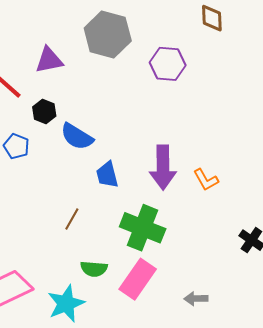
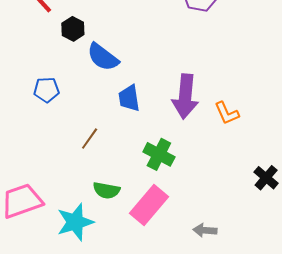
blue pentagon: (16, 146) -> (46, 90), moved, turned -30
green cross: (143, 228) -> (159, 154), size x0.7

